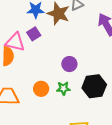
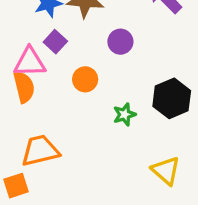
purple circle: (69, 64) -> (120, 42), moved
orange circle: (41, 89) -> (85, 79), moved

